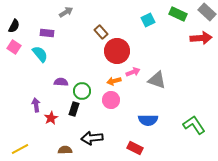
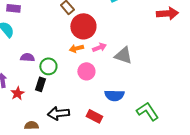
orange arrow: (114, 81) -> (76, 48), moved
pink circle: (111, 100) -> (86, 71), moved
green L-shape: (194, 125) -> (147, 111), moved
red rectangle: (135, 148) -> (94, 116), moved

